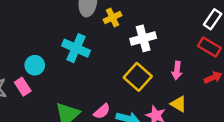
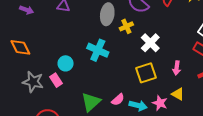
white cross: (143, 38) -> (150, 43), turned -30
yellow square: (138, 77) -> (146, 73), turned 30

